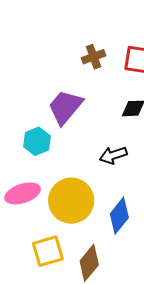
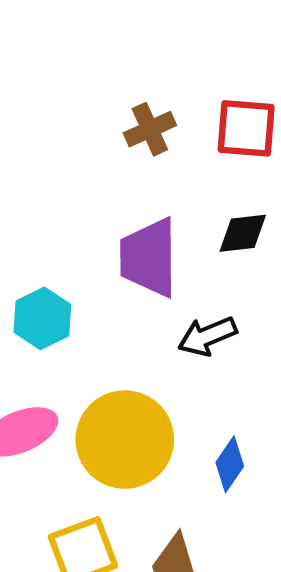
purple trapezoid: (65, 107) -> (149, 258), moved, turned -36
blue diamond: (119, 216) -> (230, 464), size x0.7

